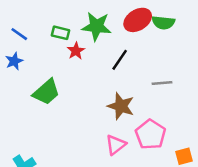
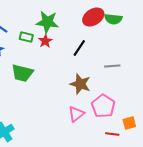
green star: (96, 26) -> (47, 22), moved
green rectangle: (60, 33) -> (26, 37), moved
green trapezoid: (46, 92) -> (22, 73), turned 55

